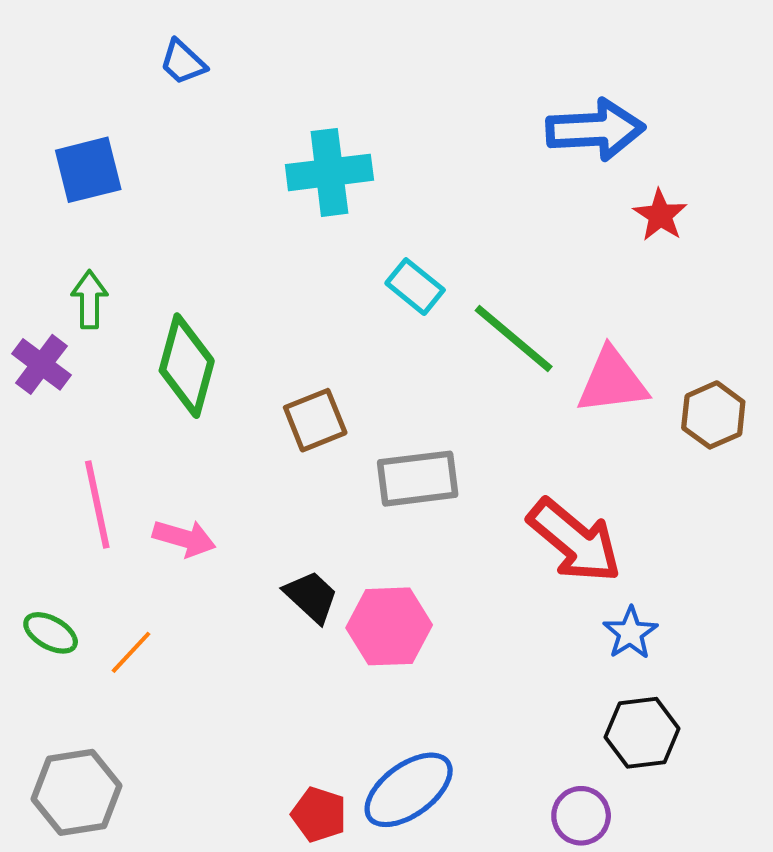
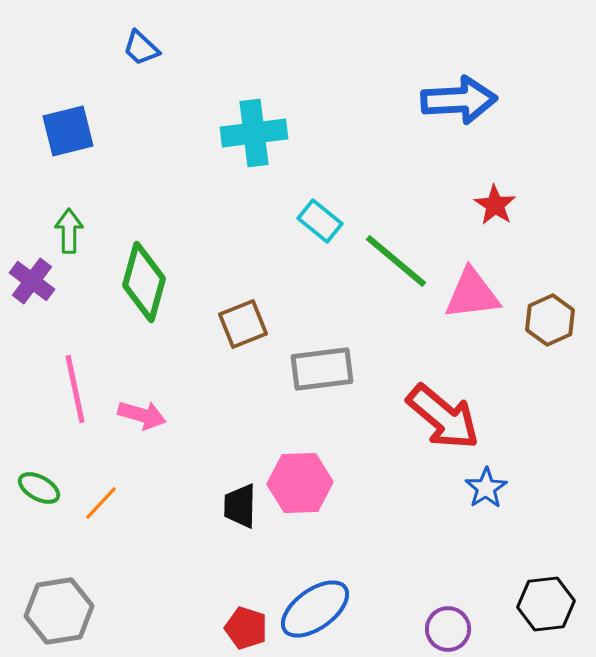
red star: (660, 215) -> (495, 205), moved
black trapezoid: (311, 597) -> (240, 506), moved, turned -132
black hexagon: (642, 733) -> (546, 604), moved

